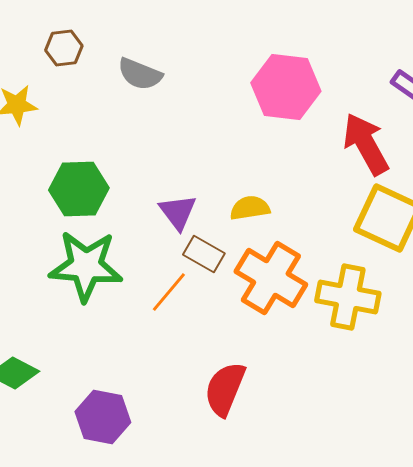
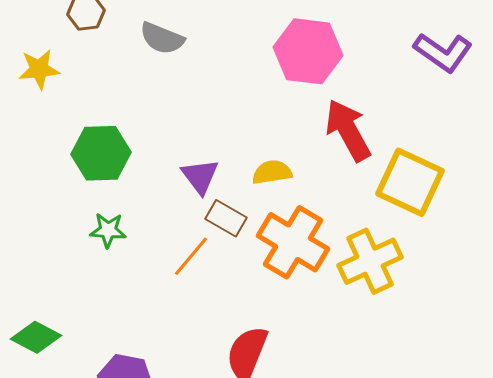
red arrow: (366, 144) -> (348, 130), moved
green star: (86, 266) -> (108, 230), size x0.5
yellow cross: (348, 297) -> (370, 261), turned -36

